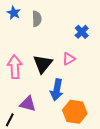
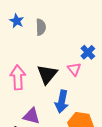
blue cross: (82, 32) -> (88, 52), moved
pink triangle: (69, 59) -> (74, 69), turned -40

